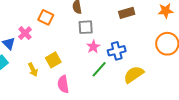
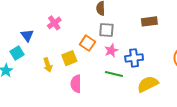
orange square: (46, 17) -> (87, 43), moved
pink cross: (25, 33) -> (54, 23), moved
green line: (99, 69) -> (114, 74), turned 54

